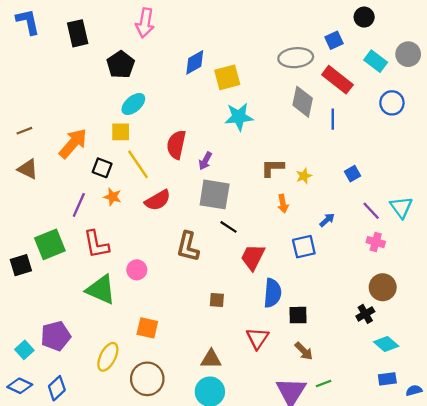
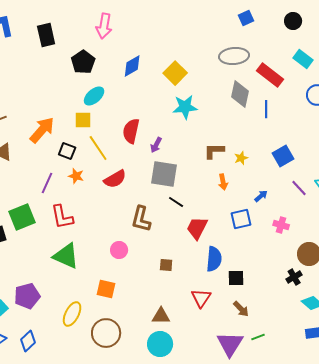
blue square: (334, 40) -> (246, 18), moved
blue diamond: (195, 62) -> (132, 66), moved
yellow square: (227, 77) -> (175, 73), turned -30
blue square: (353, 174) -> (283, 156), size x1.5
pink cross: (376, 242) -> (281, 225), moved
pink circle: (137, 270) -> (119, 250), moved

